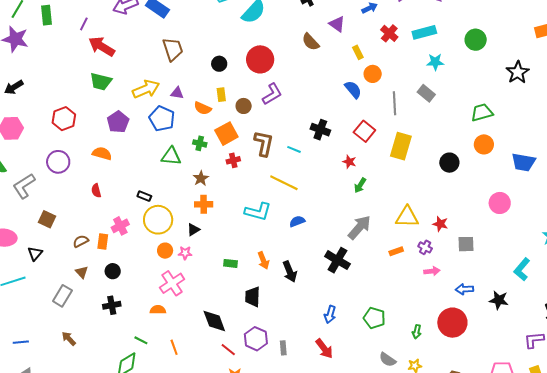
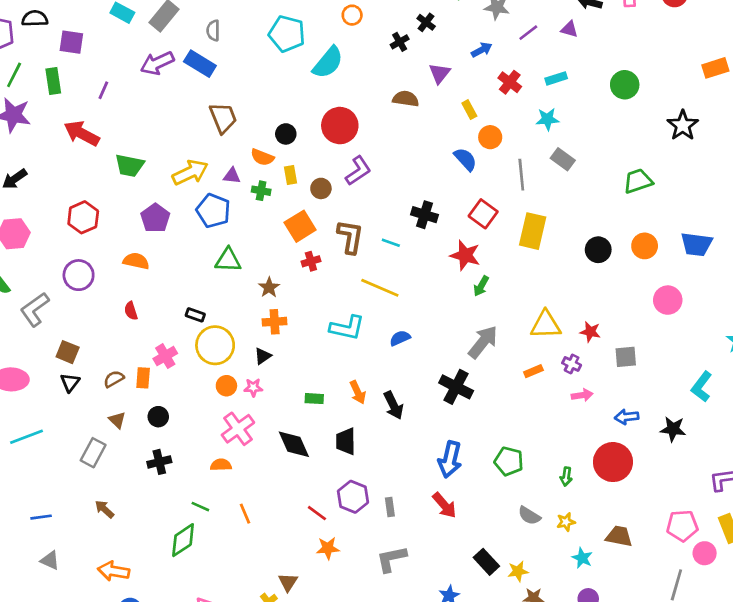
purple triangle: (337, 24) -> (440, 73), turned 36
cyan rectangle: (424, 32) -> (556, 78), size x0.7
brown semicircle: (311, 42) -> (406, 99), turned 144
red arrow: (102, 46) -> (82, 133), moved
cyan star: (435, 62) -> (547, 119), moved
orange semicircle: (203, 108) -> (262, 157), moved
green cross: (200, 143) -> (261, 191), moved
orange circle: (484, 144) -> (645, 246), moved
red star: (349, 162) -> (465, 255), size x1.6
black triangle: (35, 254) -> (70, 383), moved
blue arrow: (330, 314) -> (450, 459), size x1.5
black diamond: (214, 321) -> (294, 444), moved

